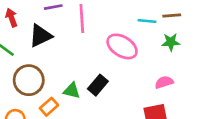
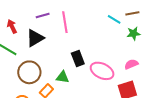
cyan line: (147, 21) -> (114, 19), turned 32
pink ellipse: (122, 46) -> (102, 71), moved
black rectangle: (98, 85) -> (78, 59), moved, turned -56

